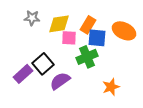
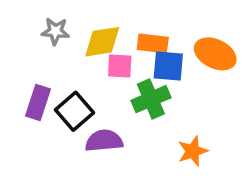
orange rectangle: (88, 25) -> (153, 43), turned 66
purple rectangle: (23, 74) -> (38, 103), moved, turned -30
purple semicircle: (60, 81) -> (104, 141), turned 30

